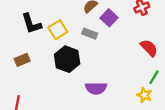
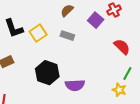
purple square: (109, 18) -> (96, 20), moved
black hexagon: (67, 59) -> (47, 73), moved

